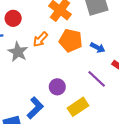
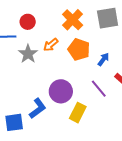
blue arrow: (98, 48) -> (103, 59), turned -88
purple circle: (57, 87) -> (61, 91), size x1.5
yellow rectangle: (78, 107) -> (78, 113), turned -36

